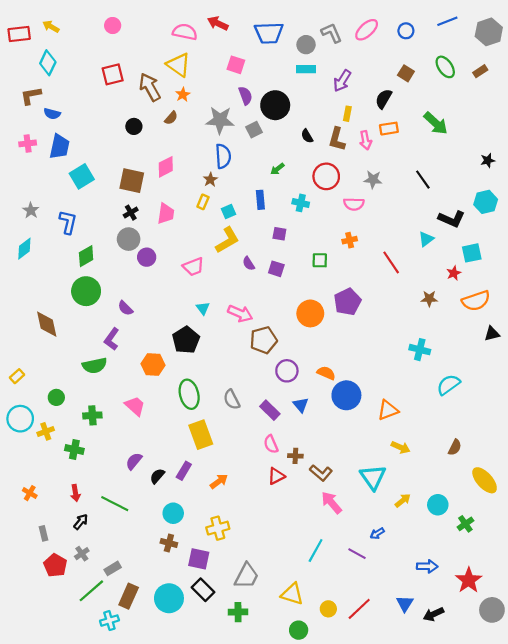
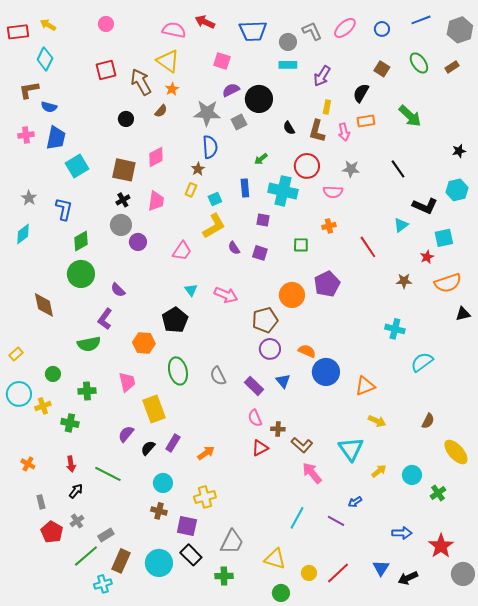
purple semicircle: (245, 96) -> (231, 90), turned -96
cyan cross: (301, 203) -> (283, 191), size x1.8
pink trapezoid: (193, 267) -> (182, 251), turned -35
brown pentagon: (264, 340) -> (265, 320), moved
pink trapezoid: (135, 406) -> (127, 382), turned 35
yellow rectangle: (201, 435) -> (154, 409), moved

